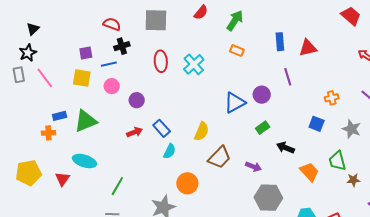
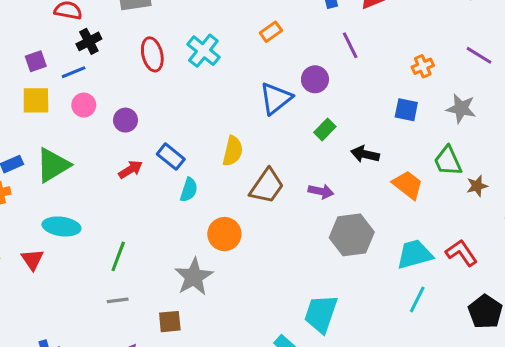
orange rectangle: (237, 51) -> (271, 32), moved, turned -48

